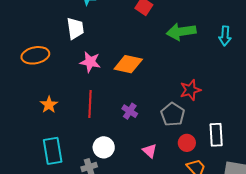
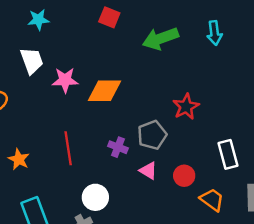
pink star: (90, 62) -> (65, 80), moved
gray pentagon: (173, 114) -> (152, 135), moved, turned 30
red circle: (187, 143) -> (184, 176), moved
pink triangle: (150, 151) -> (148, 171), moved

